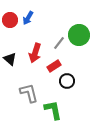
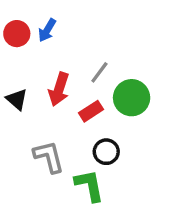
green circle: (79, 35) -> (132, 98), moved
black circle: (67, 81) -> (106, 152), moved

